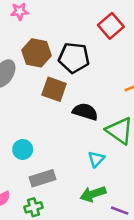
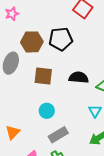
brown square: (54, 89) -> (43, 76), moved
cyan circle: (23, 149) -> (47, 111), moved

